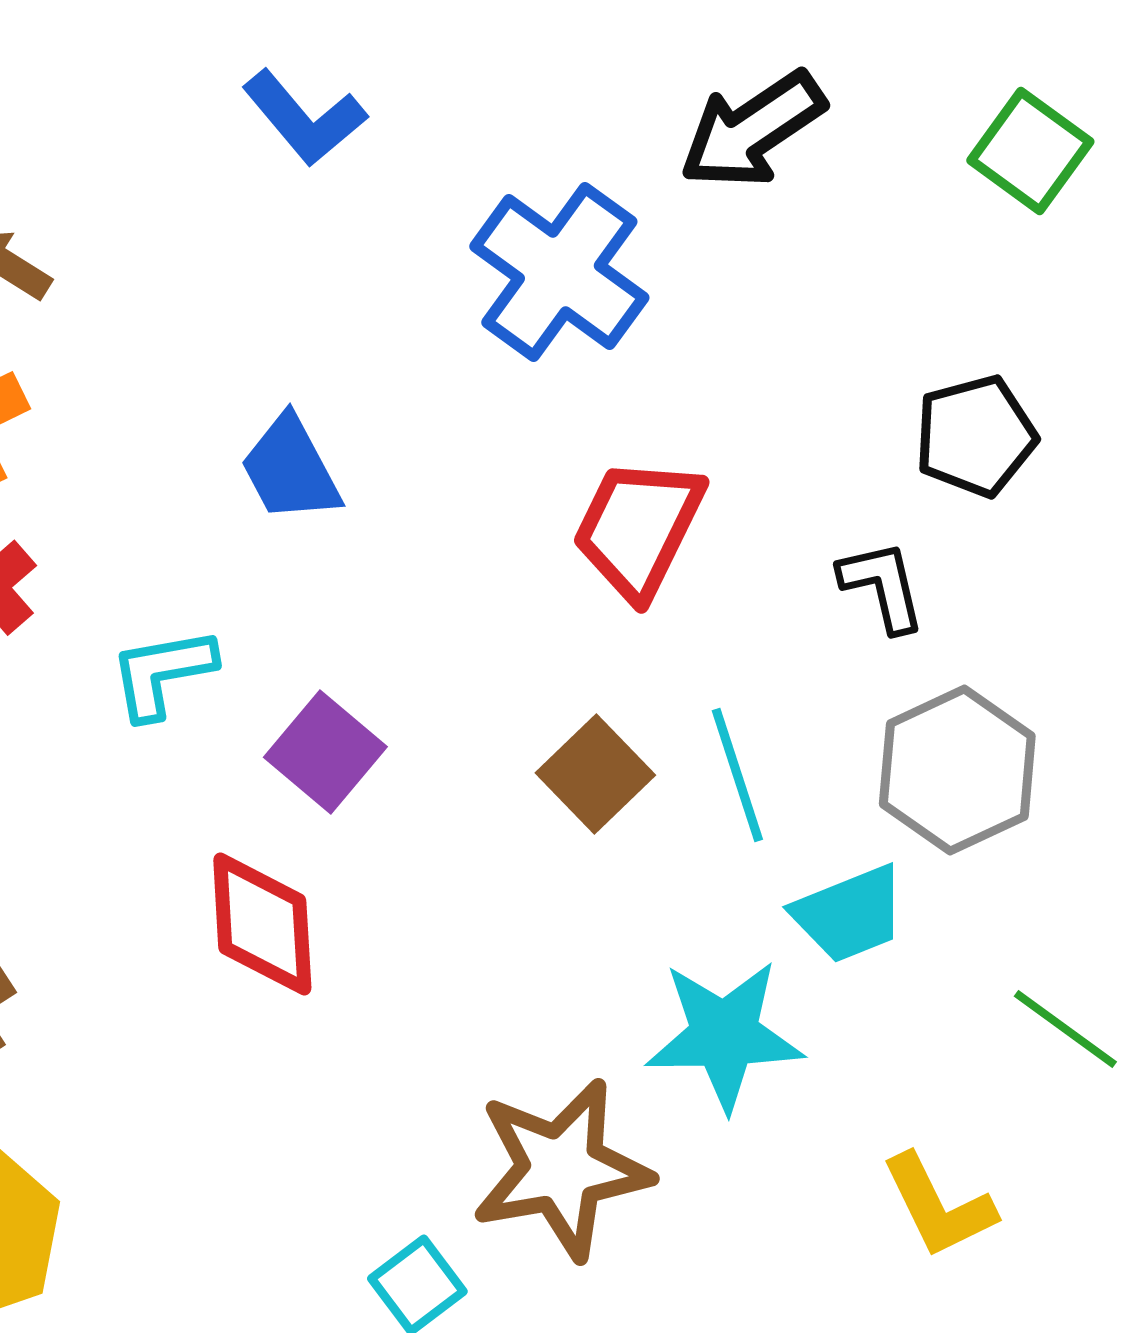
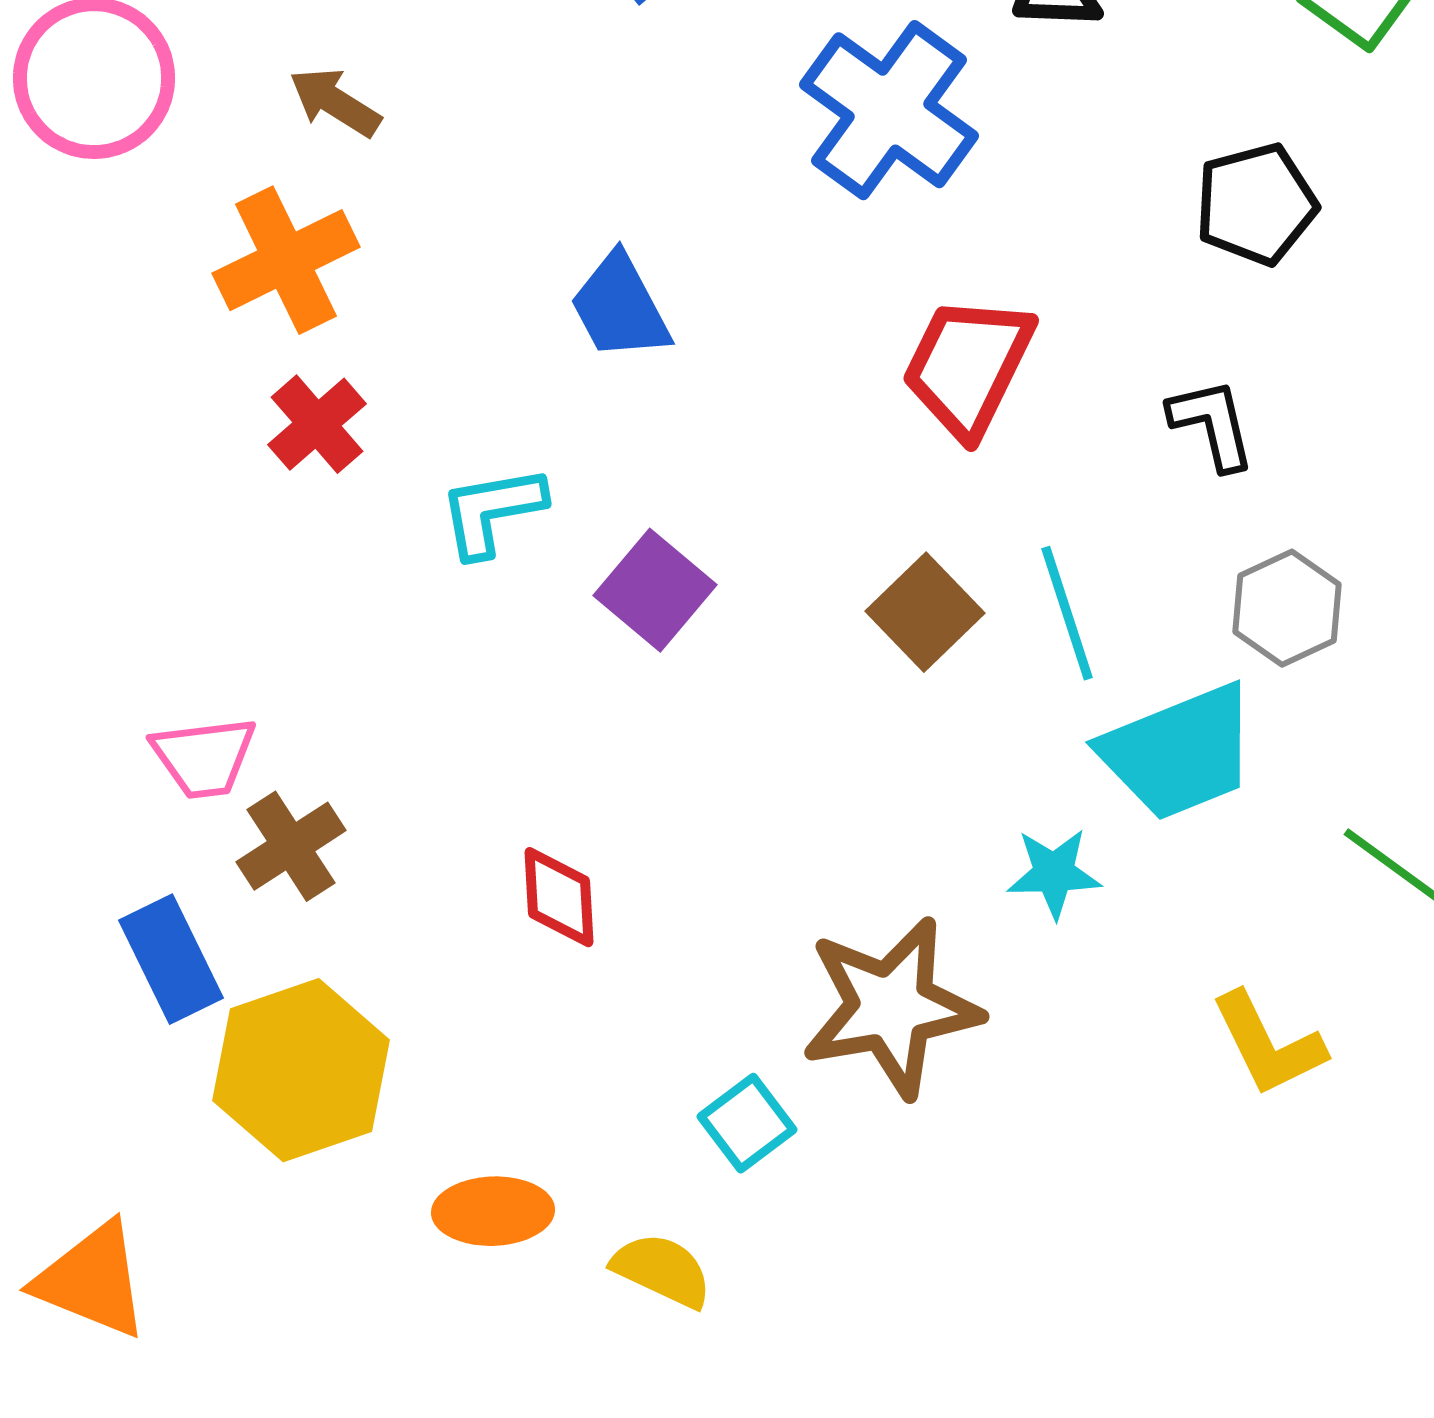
black pentagon: (975, 436) -> (1256, 204), moved
gray hexagon: (957, 770) -> (1287, 608), size x0.7
cyan trapezoid: (849, 914) -> (1179, 752), size x1.4
red diamond: (262, 924) -> (559, 897), moved, size x0.7
cyan star: (724, 1035) -> (1054, 873), size x0.6

